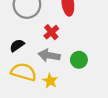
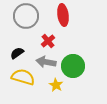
green circle: (79, 60) -> (73, 66), size x1.5
yellow star: (50, 81) -> (56, 85), moved

